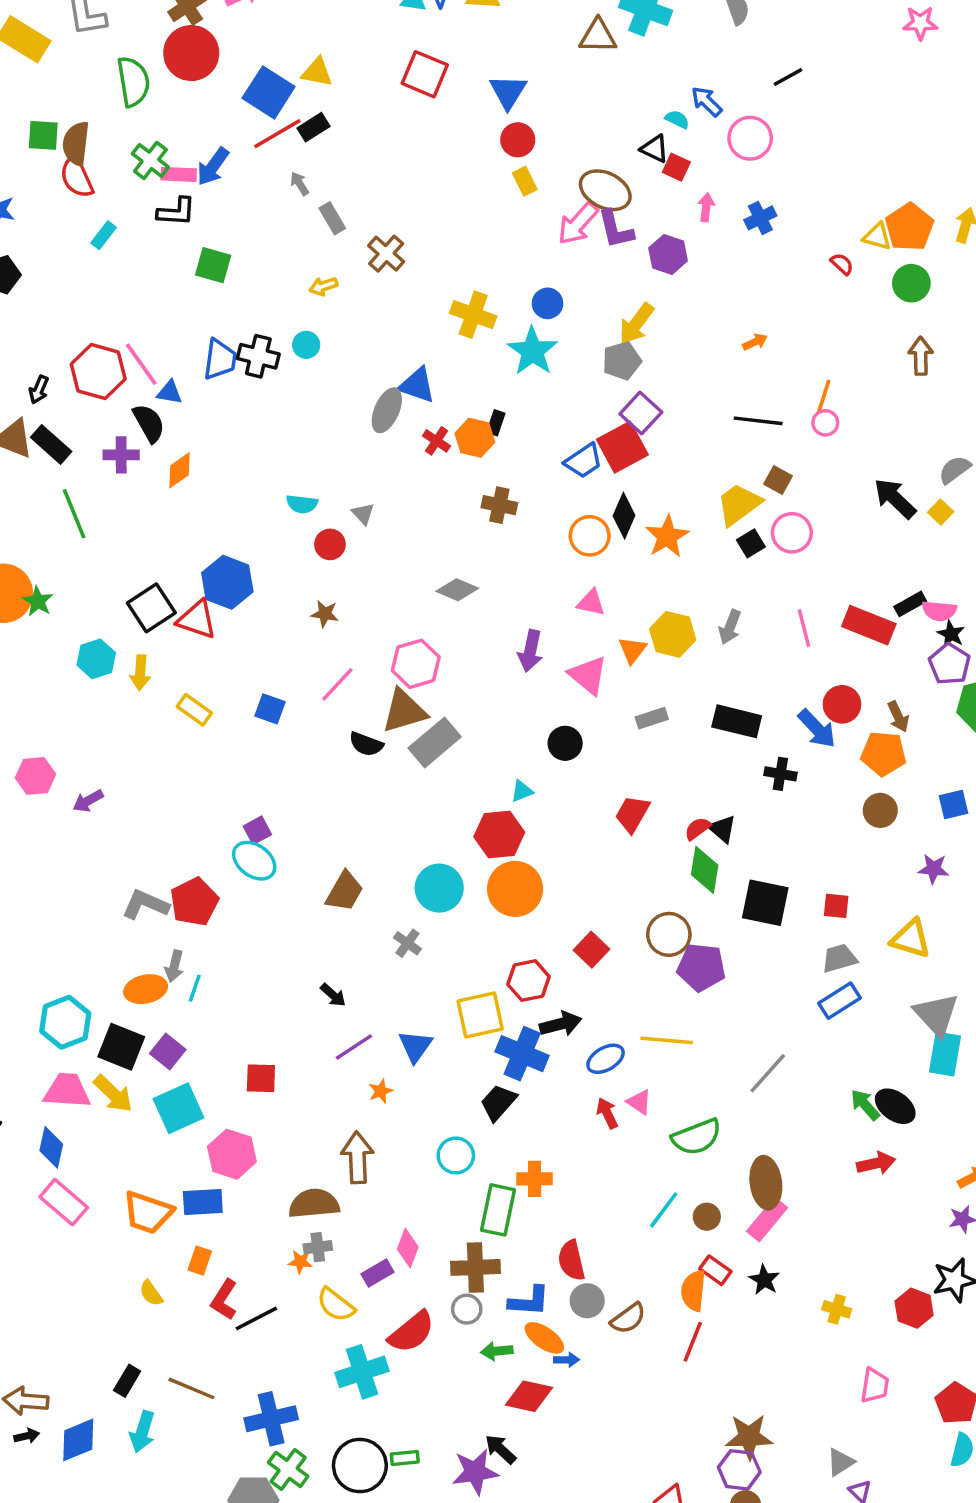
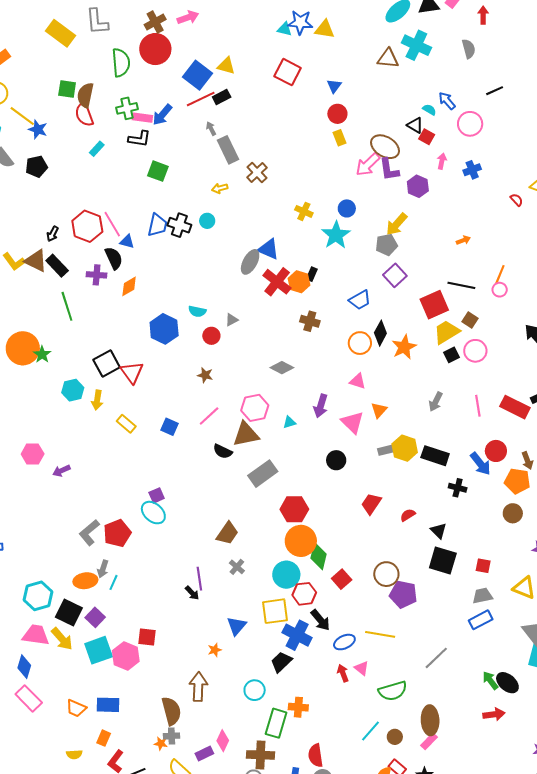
blue triangle: (508, 92) -> (334, 86), size x0.7
green cross: (150, 160) -> (127, 108), turned 35
gray rectangle: (332, 218) -> (228, 150), size x1.5
yellow cross: (473, 315) -> (304, 211), size x0.7
red cross: (437, 441) -> (277, 282), size x1.8
red square: (622, 447) -> (434, 305), moved
gray triangle: (363, 514) -> (232, 320), turned 40
blue hexagon: (227, 582) -> (164, 329), moved
red triangle: (197, 620) -> (132, 372), turned 30
yellow hexagon: (673, 634) -> (405, 448), moved
gray rectangle: (435, 742) -> (263, 474), moved
cyan triangle: (522, 791) -> (289, 422), moved
black triangle: (722, 829) -> (438, 531), moved
green diamond: (705, 870) -> (319, 556), moved
cyan circle: (439, 888) -> (286, 575), moved
brown trapezoid: (344, 891) -> (227, 533), moved
gray L-shape: (145, 905) -> (89, 533), turned -68
black arrow: (561, 1024) -> (320, 620), turned 60
purple line: (354, 1047) -> (199, 579), moved, turned -70
pink hexagon: (232, 1154) -> (126, 656), moved
brown semicircle: (314, 1204) -> (171, 711), turned 76
orange trapezoid: (148, 1213) -> (76, 708), size x0.7
pink rectangle: (767, 1220) -> (429, 741), size x0.7
yellow semicircle: (151, 1293) -> (74, 754), turned -63

